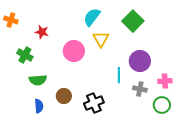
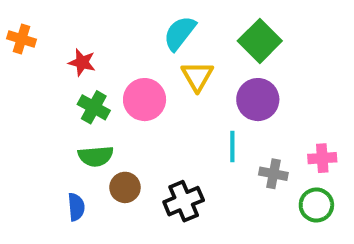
green cross: (25, 55) -> (94, 107), moved
purple circle: (140, 61) -> (258, 100), moved
green semicircle: (38, 80) -> (96, 156), moved

